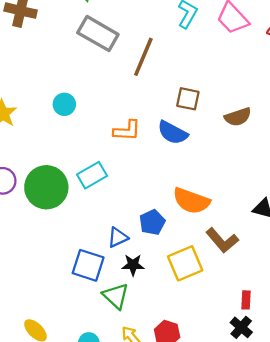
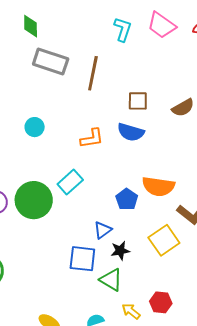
blue pentagon: (152, 222) -> (127, 199), moved

